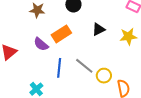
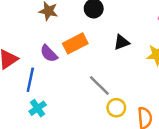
blue line: (59, 68) -> (30, 80), moved
yellow circle: (104, 76) -> (116, 108), moved

